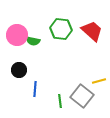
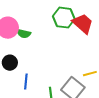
green hexagon: (61, 29) -> (64, 18), moved

